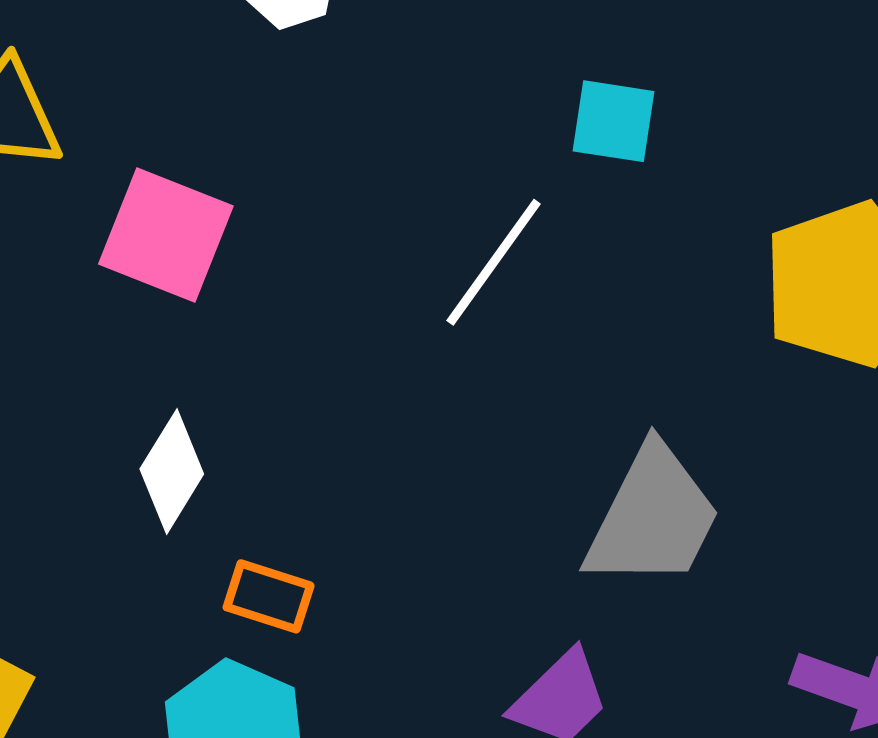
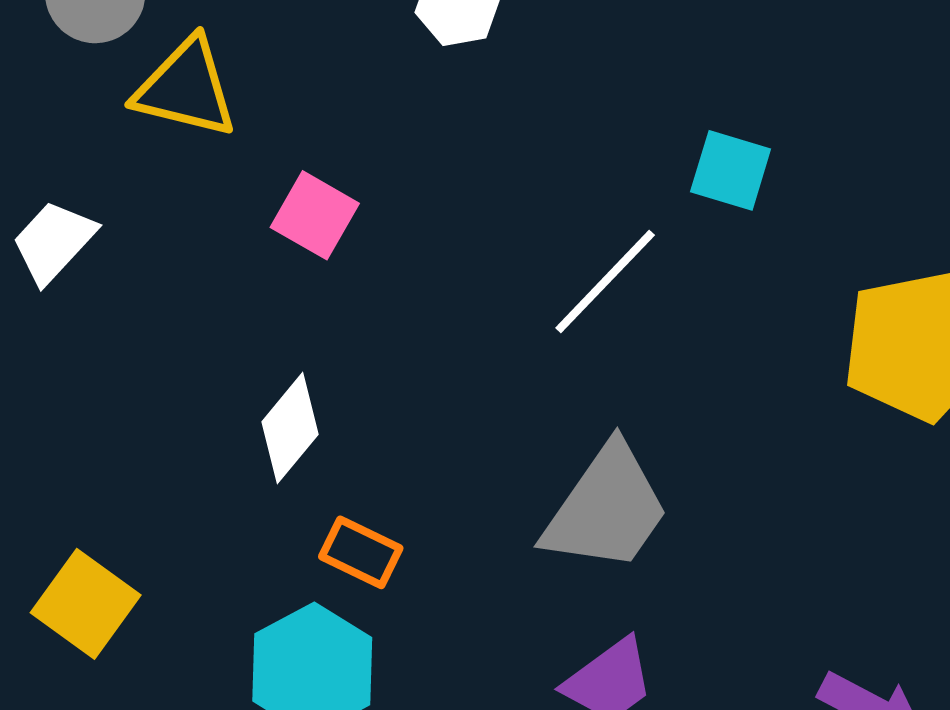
pink square: (166, 235) -> (315, 215), size x0.7
gray trapezoid: (653, 517) -> (606, 508), moved

